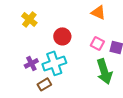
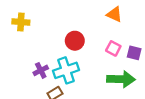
yellow cross: (29, 19) -> (21, 22), moved, turned -35
green arrow: (104, 71) -> (121, 79), turned -70

